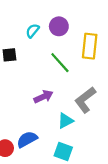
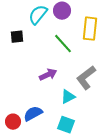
cyan semicircle: (33, 31) -> (38, 15), size x1.5

